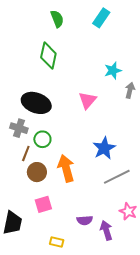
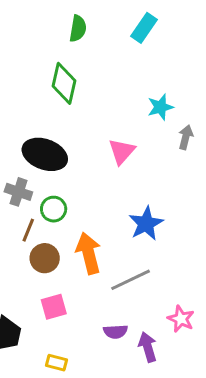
green semicircle: (57, 19) -> (78, 28), turned 30
gray line: (117, 177) -> (131, 280), moved
yellow rectangle: (57, 242) -> (56, 363), moved

